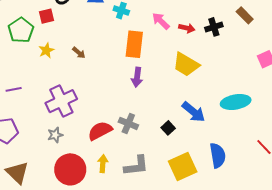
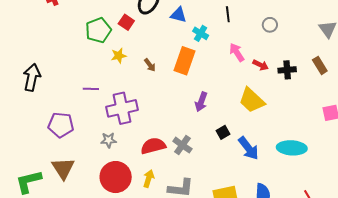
red square: (46, 16) -> (126, 22), turned 35
orange rectangle: (134, 44) -> (185, 61), moved
purple line: (14, 89) -> (91, 89), moved
black square: (168, 128) -> (223, 132), moved

